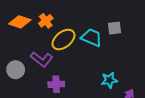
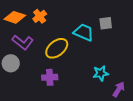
yellow ellipse: (63, 40) -> (57, 48), moved
purple L-shape: (42, 59) -> (23, 42), moved

